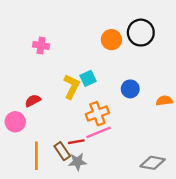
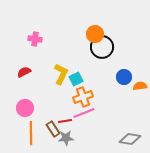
black circle: (141, 33) -> (102, 47), moved
cyan square: (88, 78) -> (76, 79), moved
blue circle: (130, 89) -> (124, 77), moved
red semicircle: (33, 101) -> (24, 72), moved
pink circle: (15, 122) -> (25, 108), moved

